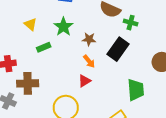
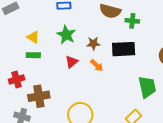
green rectangle: (44, 47) -> (33, 55), moved, turned 32
black rectangle: (118, 49) -> (124, 49), turned 60
red triangle: (84, 81) -> (72, 62), moved

